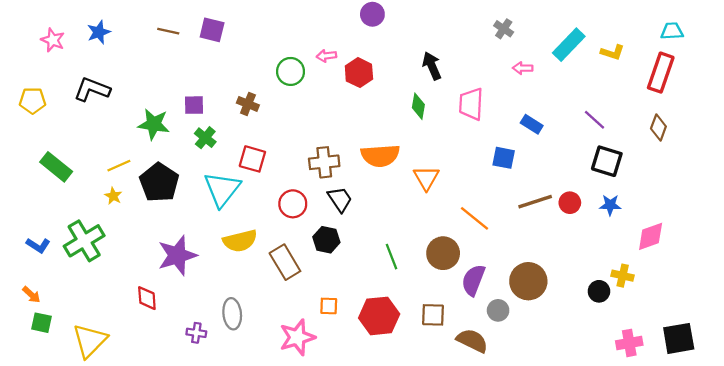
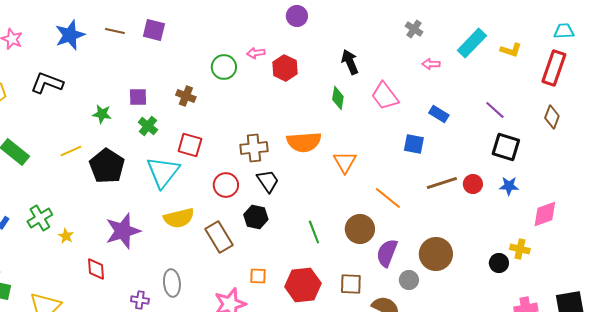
blue star: (99, 32) -> (70, 35), moved, size x1.4
pink trapezoid: (471, 104) -> (385, 96), turned -40
green star: (154, 124) -> (102, 114), size x0.7
yellow star: (113, 196) -> (66, 236), moved
green cross: (84, 241) -> (40, 218), size x0.7

